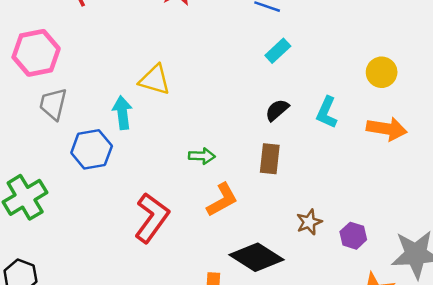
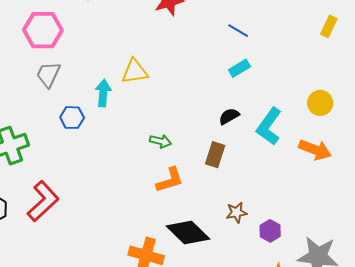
yellow triangle: (155, 80) -> (135, 72), turned -36
cyan L-shape: (327, 112) -> (269, 126), size x1.4
blue hexagon: (92, 149) -> (72, 118), size x0.7
red L-shape: (152, 218) -> (43, 201), moved

